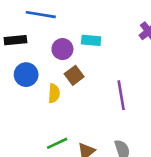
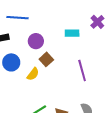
cyan rectangle: (91, 40) -> (72, 33), moved
yellow semicircle: (54, 93) -> (33, 74), turned 40

